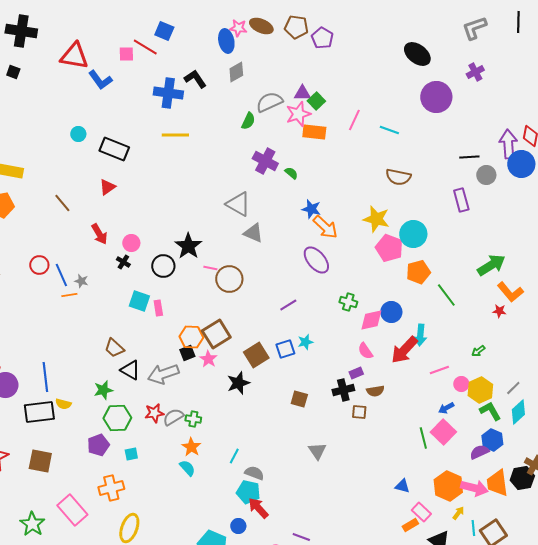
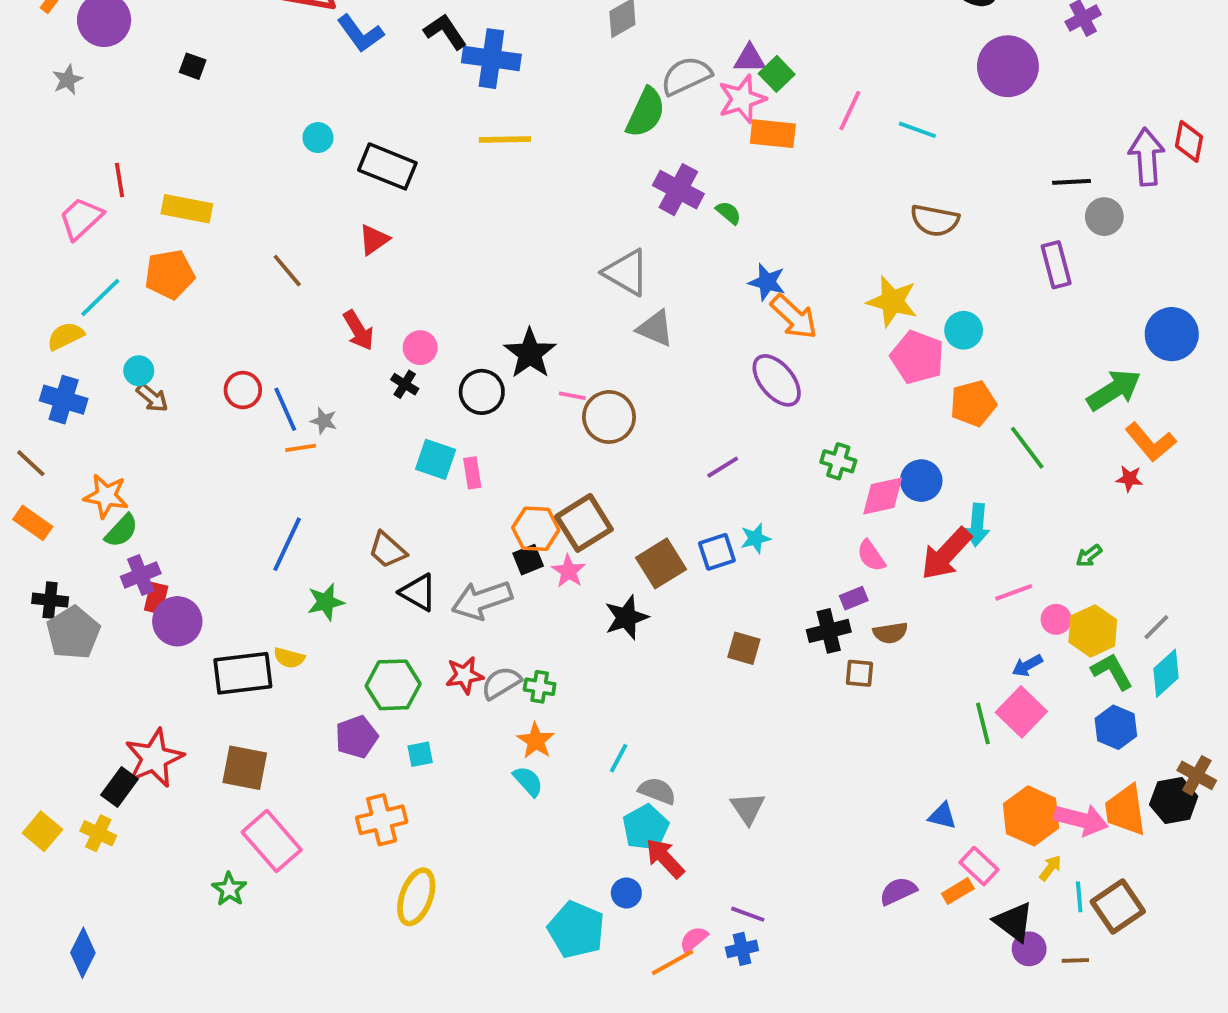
black square: (13, 72) -> (193, 66), moved
black L-shape: (195, 79) -> (445, 32), moved
green semicircle: (248, 121) -> (646, 112), size x1.5
blue circle: (521, 164) -> (1172, 334), moved
cyan circle: (413, 234) -> (964, 330), size x0.7
blue line: (45, 377) -> (287, 544), moved, turned 32
green star: (103, 390) -> (326, 602), moved
gray triangle: (317, 451) -> (748, 808), moved
purple semicircle: (479, 452) -> (898, 891), moved
cyan pentagon: (248, 492) -> (646, 827), turned 30
pink rectangle: (72, 510) -> (272, 841), moved
green star: (32, 524) -> (229, 889), size x0.7

